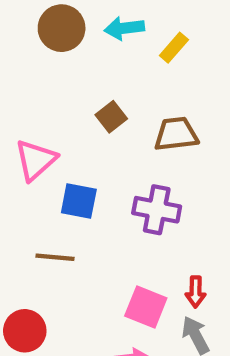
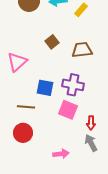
blue square: (79, 201) -> (45, 88), moved
pink square: (146, 307) -> (68, 110), moved
red circle: (25, 331) -> (23, 133), moved

